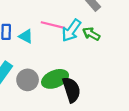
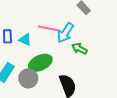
green arrow: (91, 34) -> (79, 49), moved
green ellipse: (55, 79) -> (40, 63), moved

